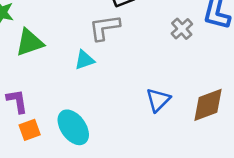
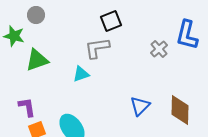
brown diamond: (208, 105) -> (180, 110), turned -68

